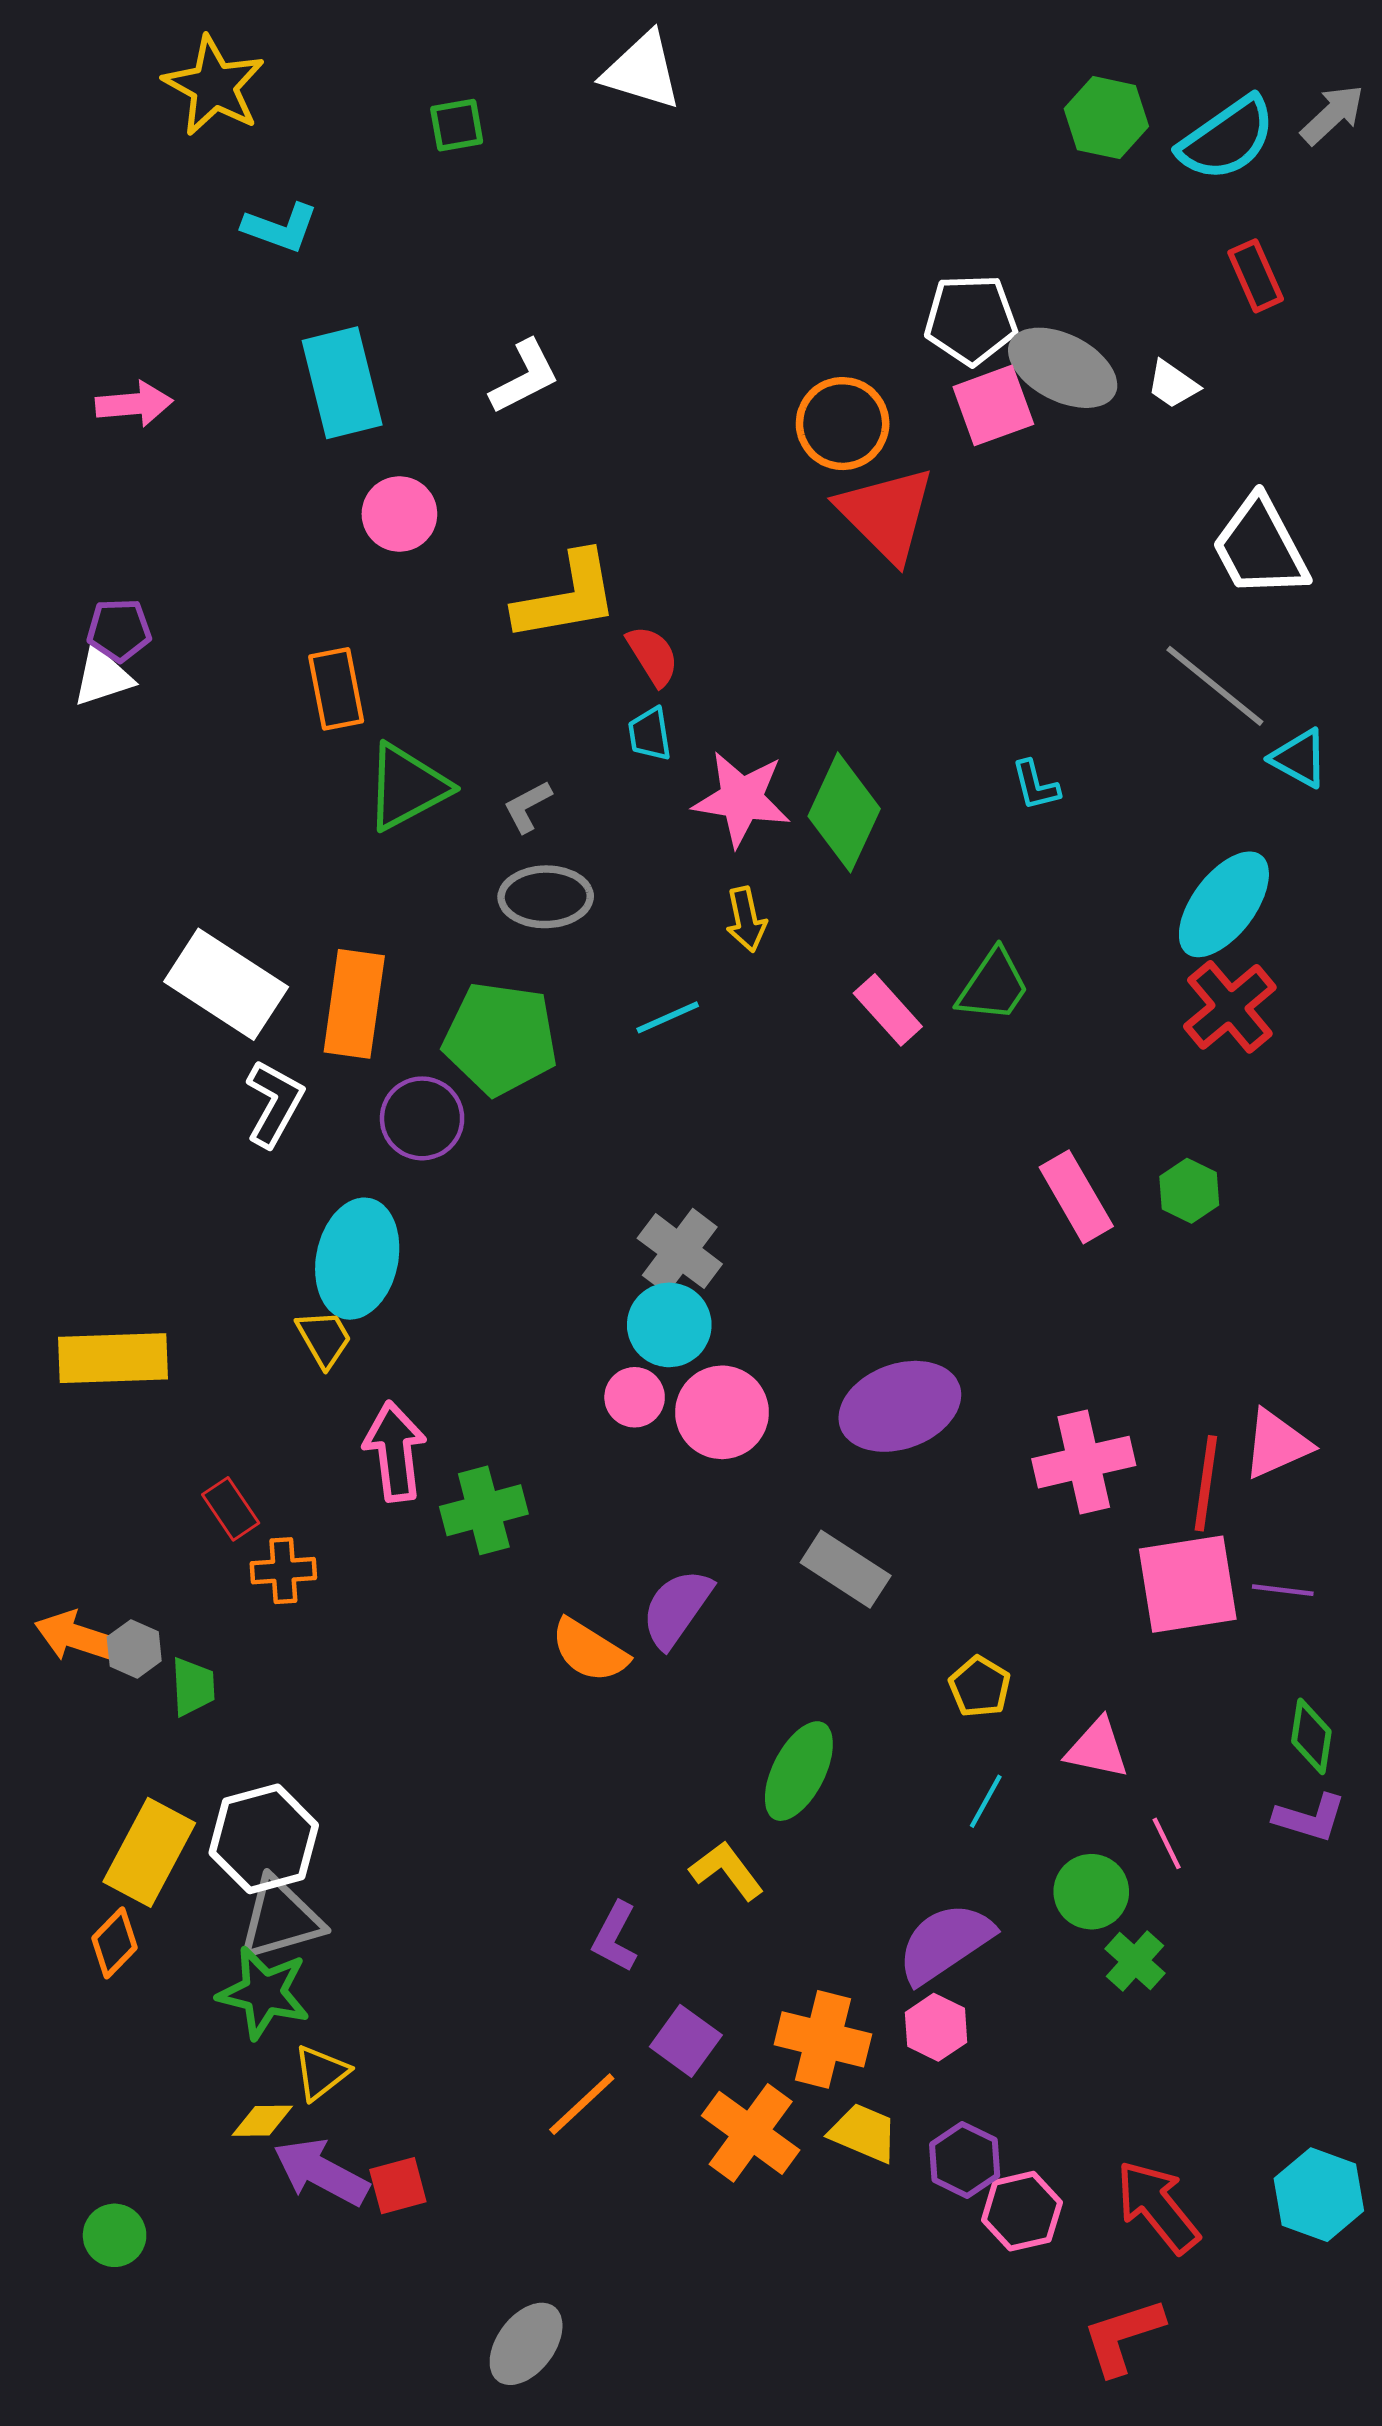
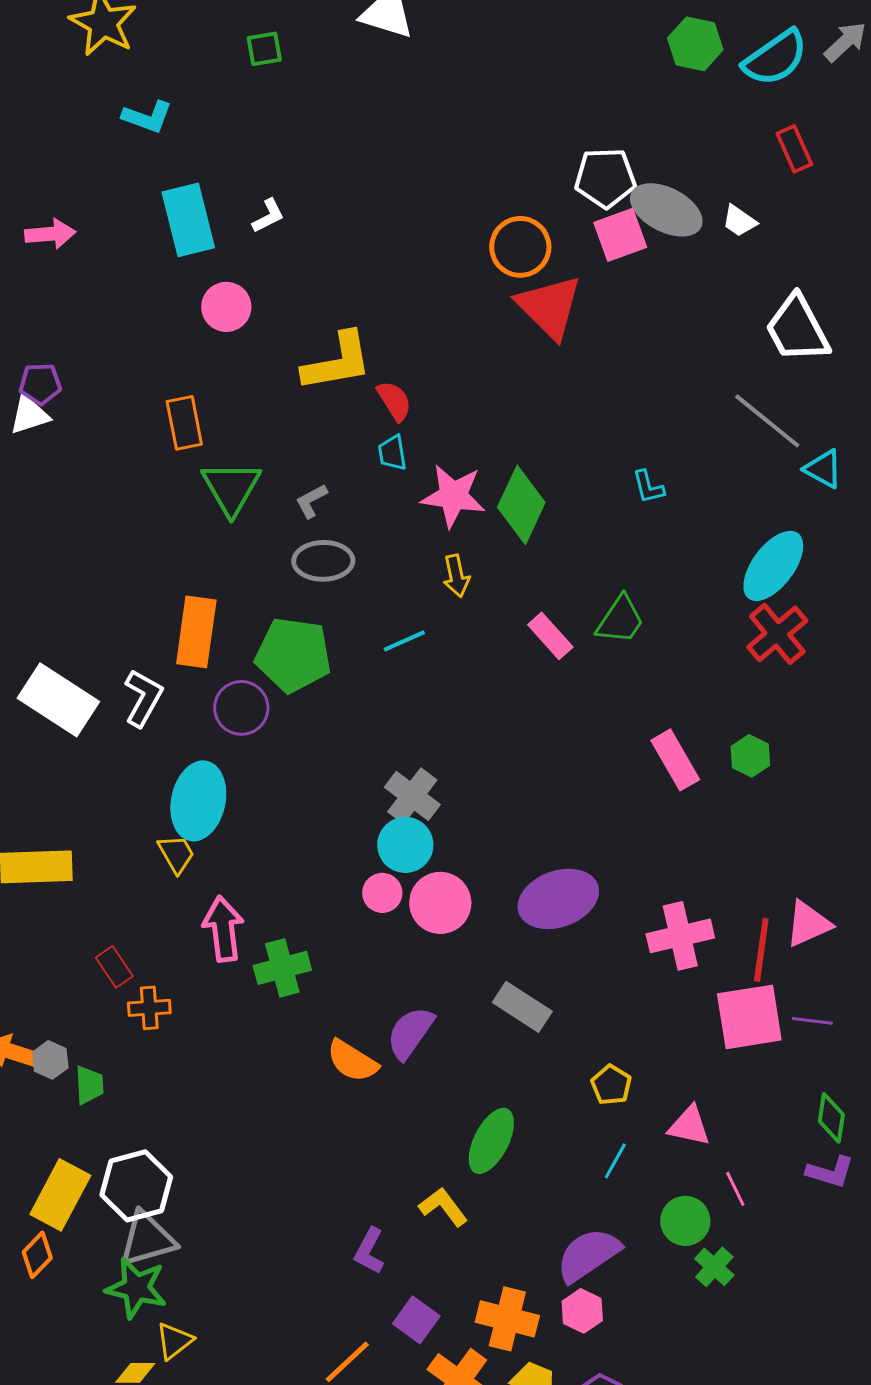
white L-shape: (525, 377) -> (268, 216), moved, size x0.7
green triangle: (407, 787) -> (231, 488), turned -32
white rectangle: (226, 984) -> (58, 700), moved

